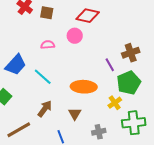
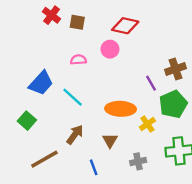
yellow cross: (115, 103) -> (147, 124), moved

